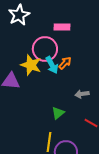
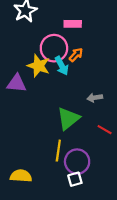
orange arrow: (65, 63) -> (76, 55), moved
green triangle: (58, 113) -> (68, 119), size x1.6

